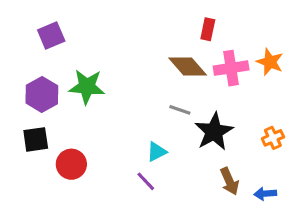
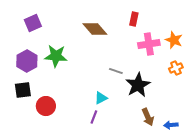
brown diamond: (188, 67) -> (95, 29), moved
orange cross: (273, 138) -> (176, 68), moved
purple line: (146, 181) -> (94, 117), turned 64

